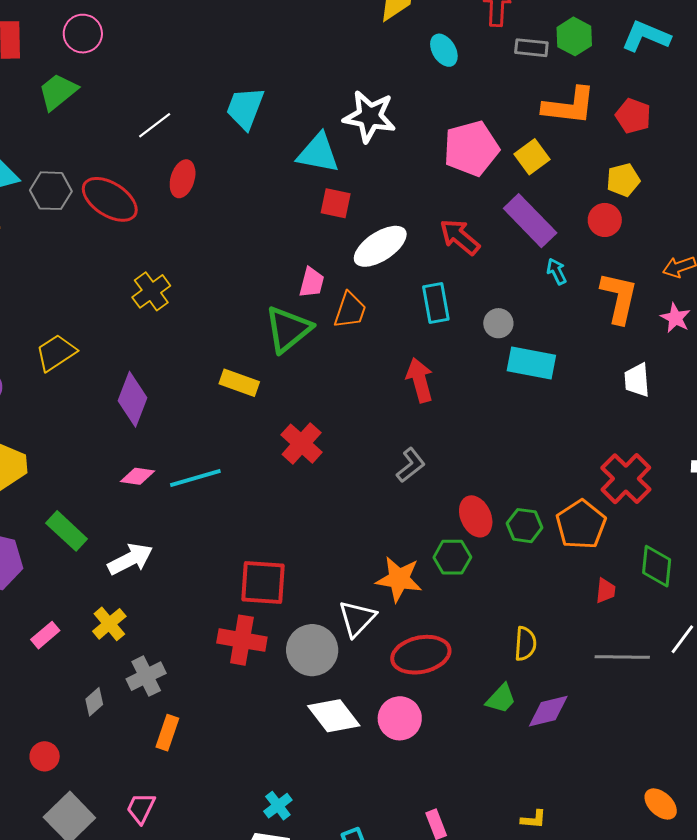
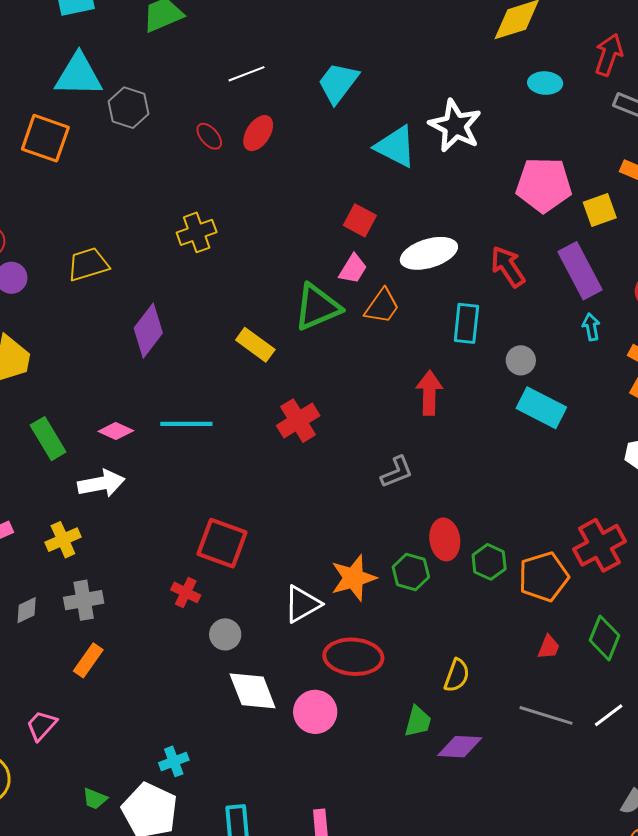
cyan ellipse: (444, 50) -> (545, 83), turned -72
red ellipse: (110, 199) -> (209, 136), moved, size x0.5
red square: (336, 203) -> (360, 220), moved
pink diamond: (138, 476) -> (116, 431), moved
orange star: (399, 579) -> (353, 578), turned 30
red cross: (242, 640) -> (186, 592), size x0.6
gray circle: (312, 650) -> (225, 634), moved, size x0.6
green trapezoid: (501, 699) -> (418, 721), turned -44

